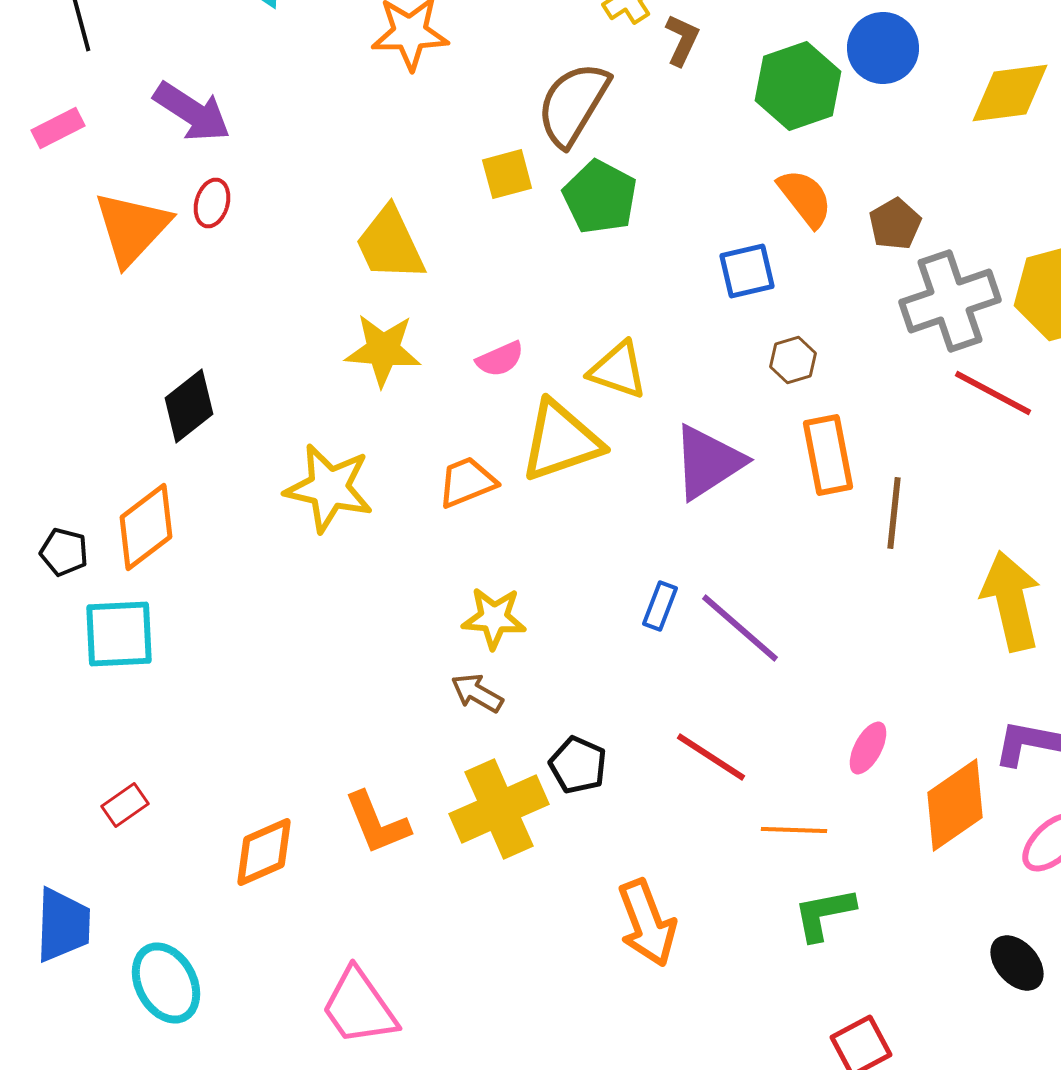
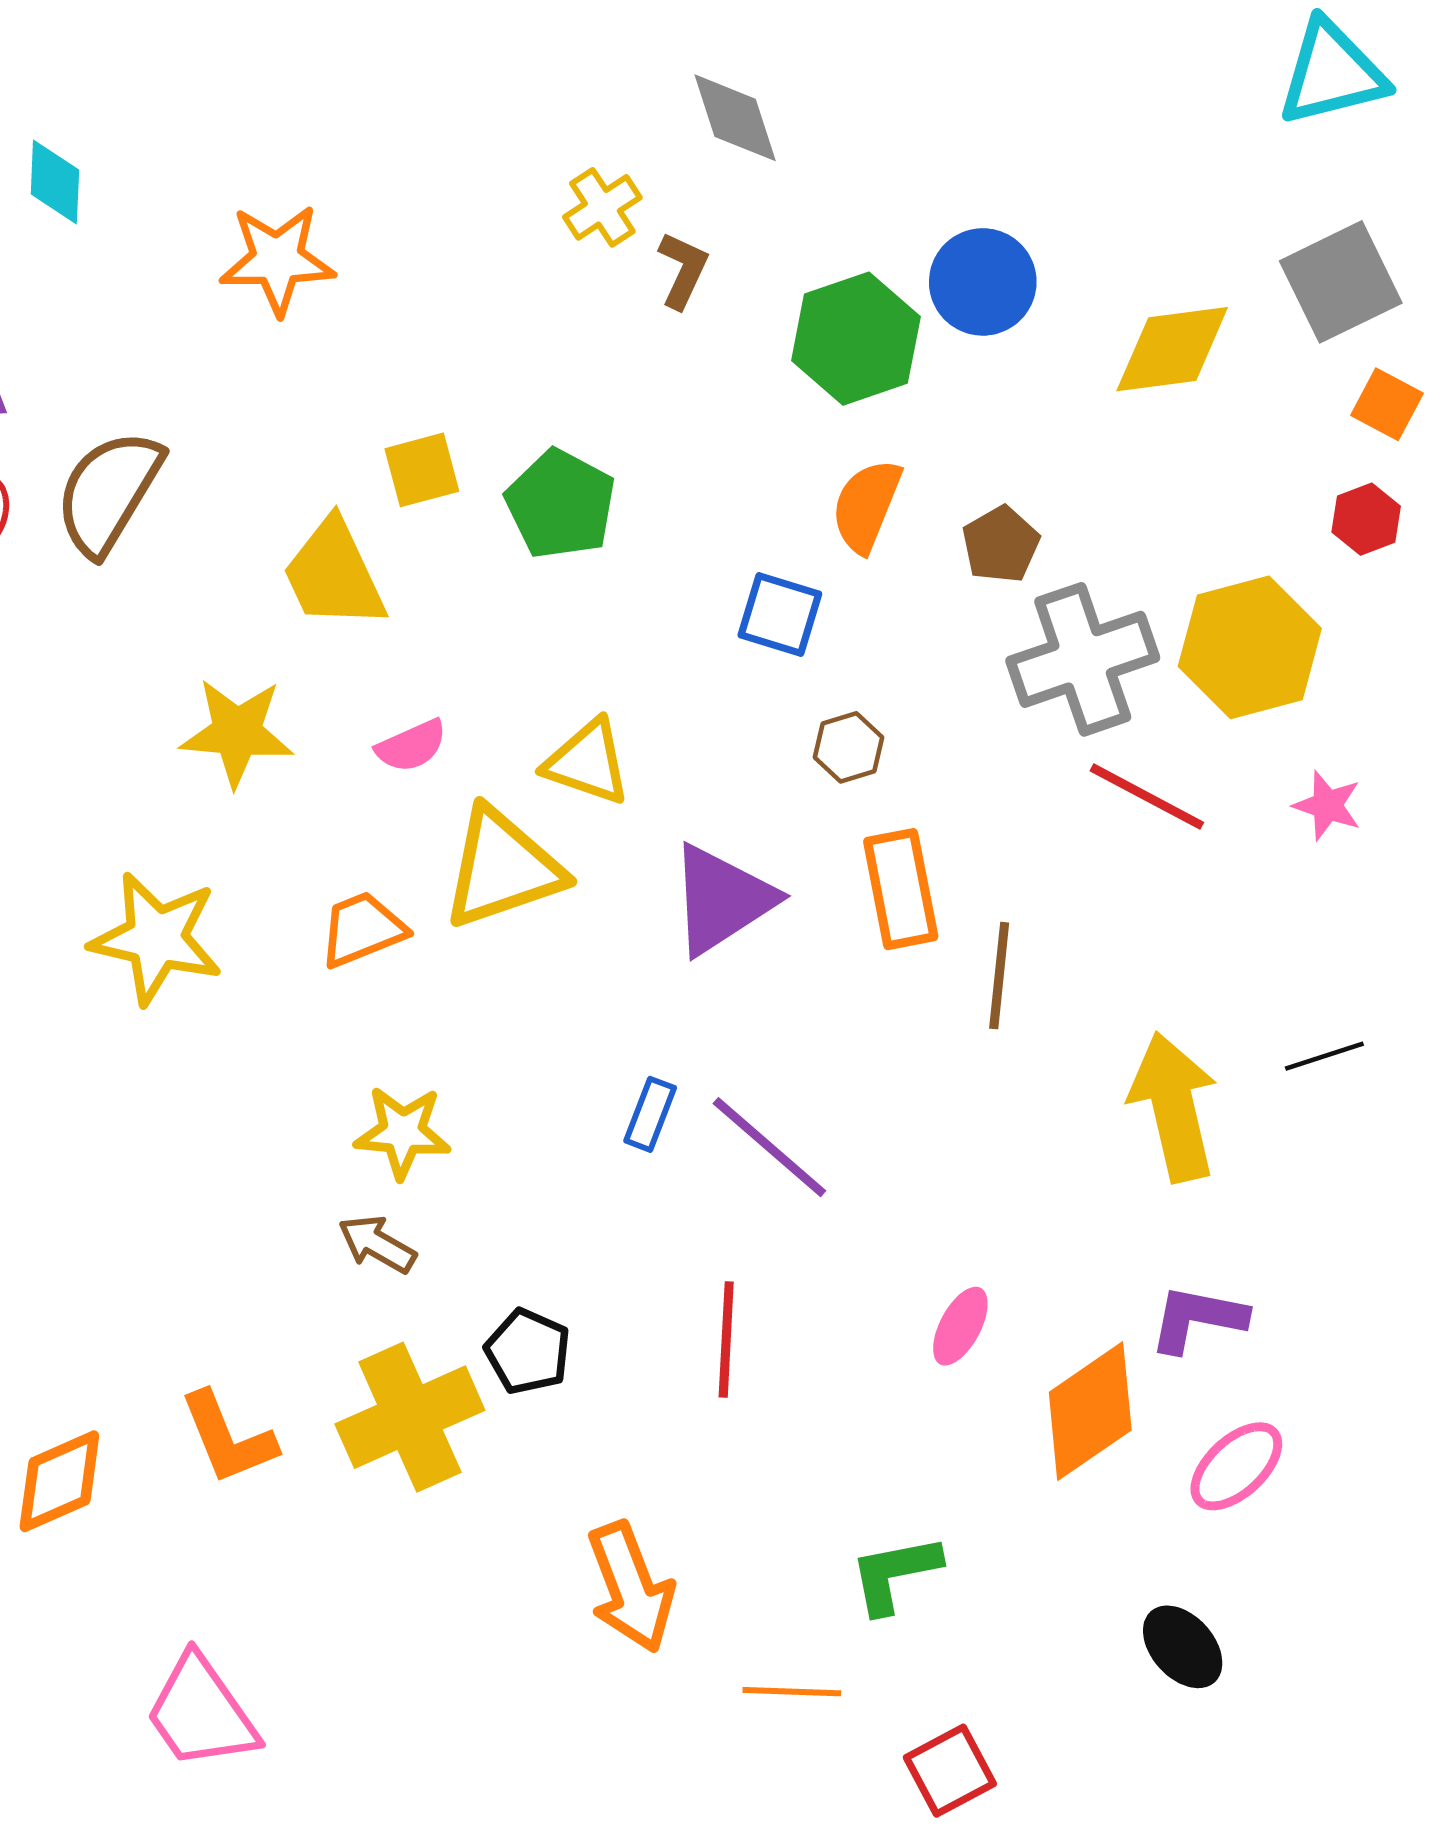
brown semicircle: (573, 104) -> (109, 492), moved
orange semicircle: (805, 198) -> (866, 506), turned -120
yellow trapezoid: (390, 244) -> (334, 574), moved
blue square: (747, 271) -> (780, 615), turned 30
red line: (711, 757) -> (726, 1340), turned 60
orange line: (794, 830) -> (792, 1692), moved

